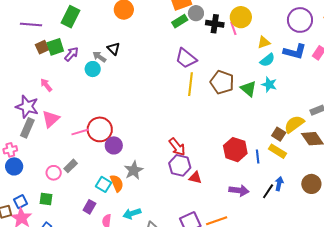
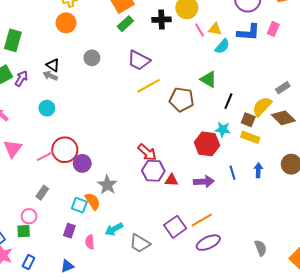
gray circle: (196, 13) -> (92, 58), moved
pink line: (233, 28) -> (200, 30), moved
yellow triangle: (264, 42) -> (215, 29), turned 40
black triangle: (114, 49) -> (53, 65), moved
cyan circle: (93, 69) -> (47, 108), moved
brown pentagon: (222, 82) -> (182, 100), moved
yellow line: (191, 84) -> (149, 86), turned 65
cyan star: (269, 84) -> (223, 130), moved
blue line: (258, 157) -> (232, 173), moved
pink circle: (54, 173) -> (29, 216), moved
purple arrow: (239, 190) -> (204, 182), moved
black line: (268, 191) -> (228, 101), moved

